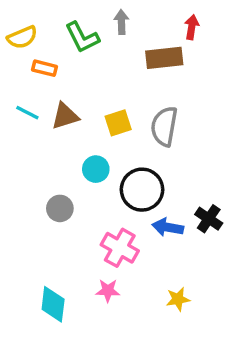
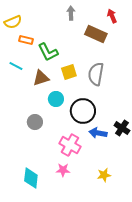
red arrow: (192, 27) -> (112, 16), turned -32
green L-shape: (82, 37) -> (48, 52), moved
brown rectangle: (164, 58) -> (96, 34), turned 30
brown triangle: (65, 116) -> (41, 78), moved

